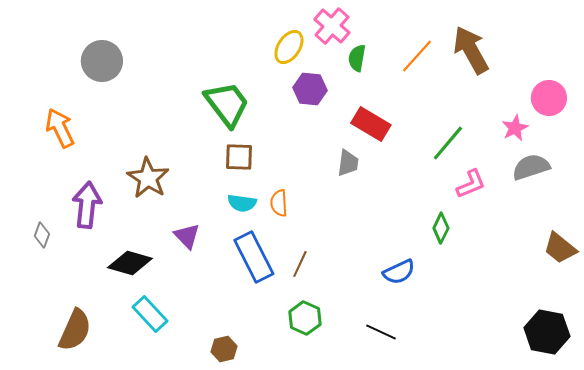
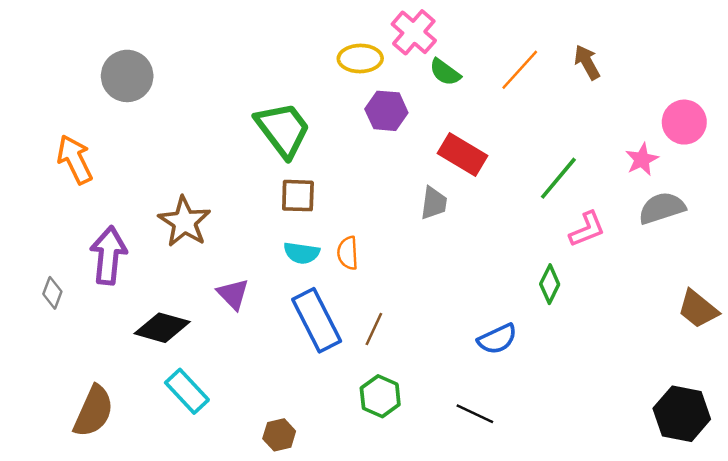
yellow ellipse: (289, 47) -> (360, 58), turned 56
brown arrow: (471, 50) -> (587, 62), size x0.6
green semicircle: (357, 58) -> (445, 72), turned -64

